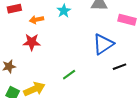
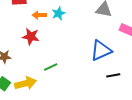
cyan star: (64, 11) -> (58, 13), moved
green line: (69, 75) -> (51, 67), moved

